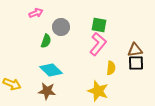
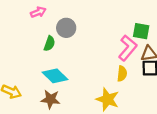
green square: (99, 25) -> (141, 31), moved
pink L-shape: (98, 44) -> (128, 48), moved

